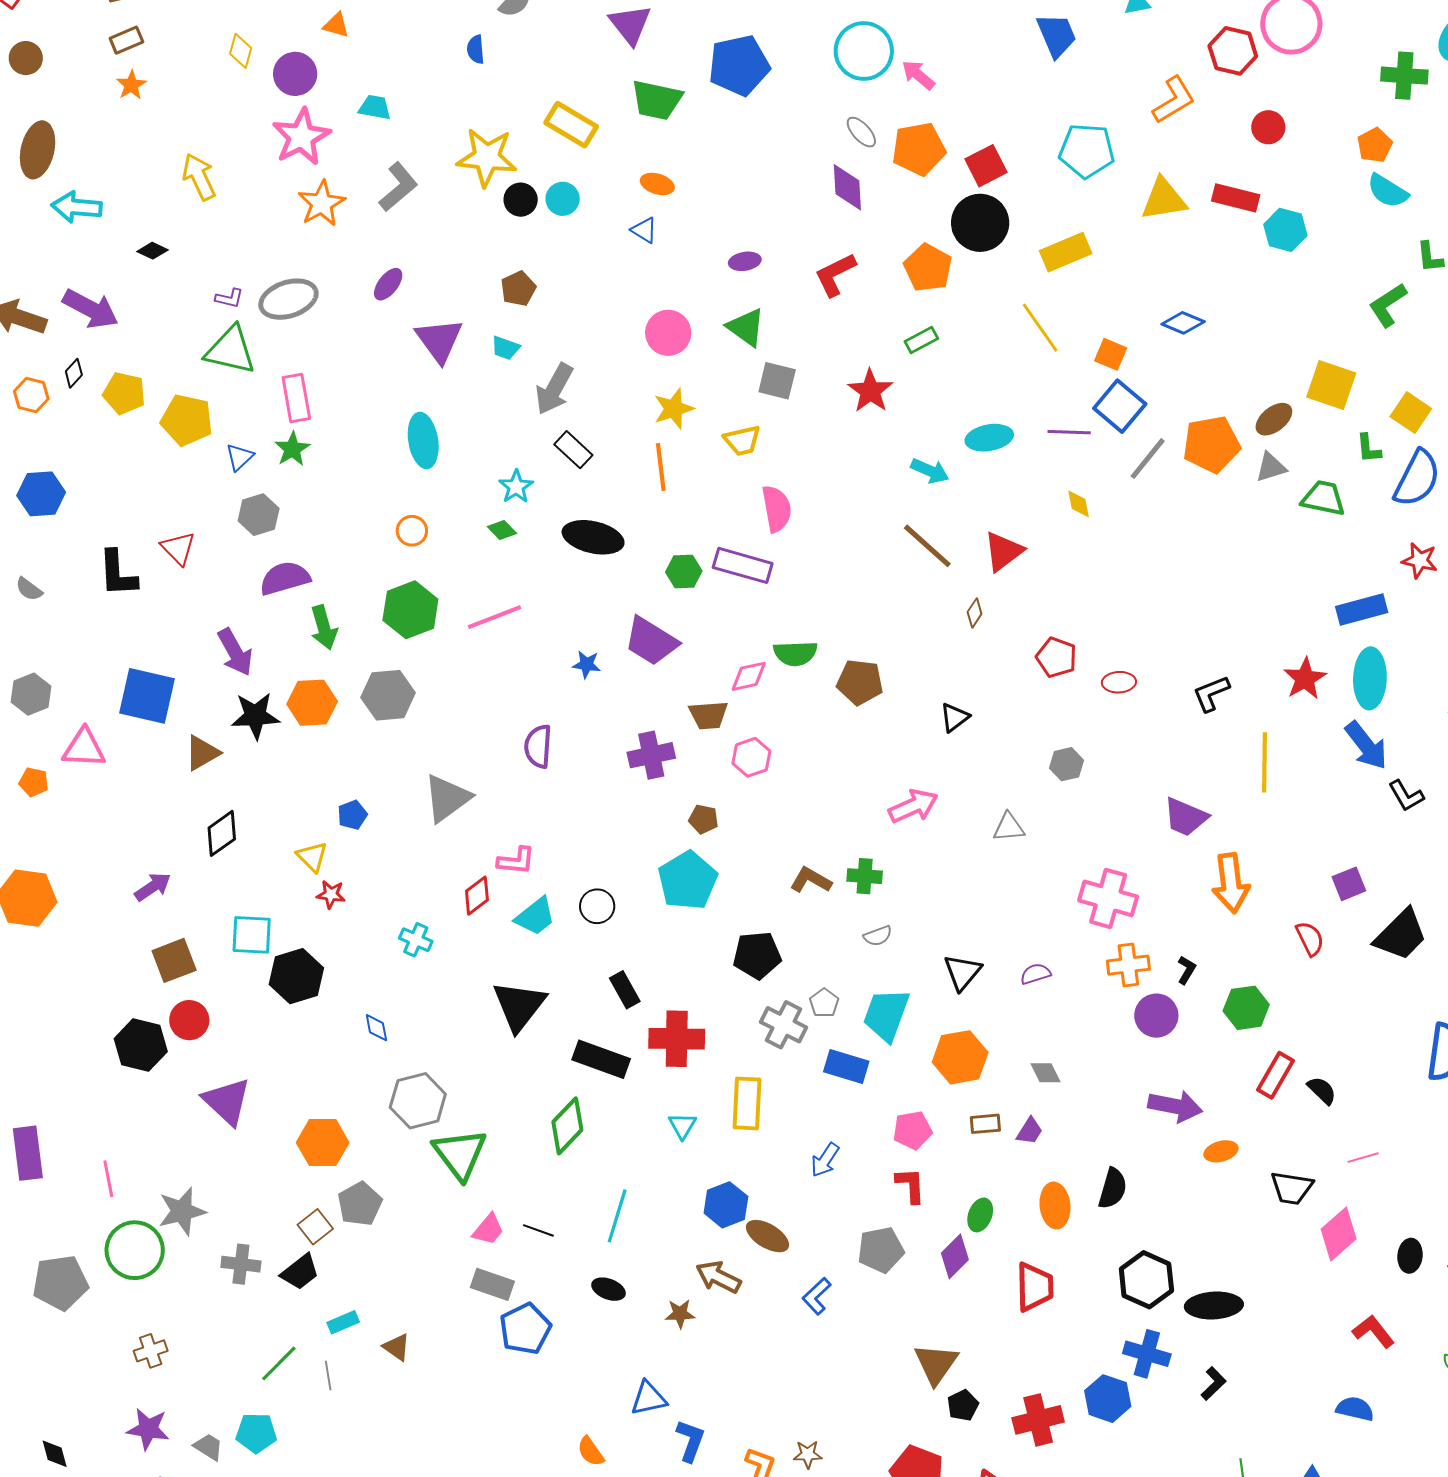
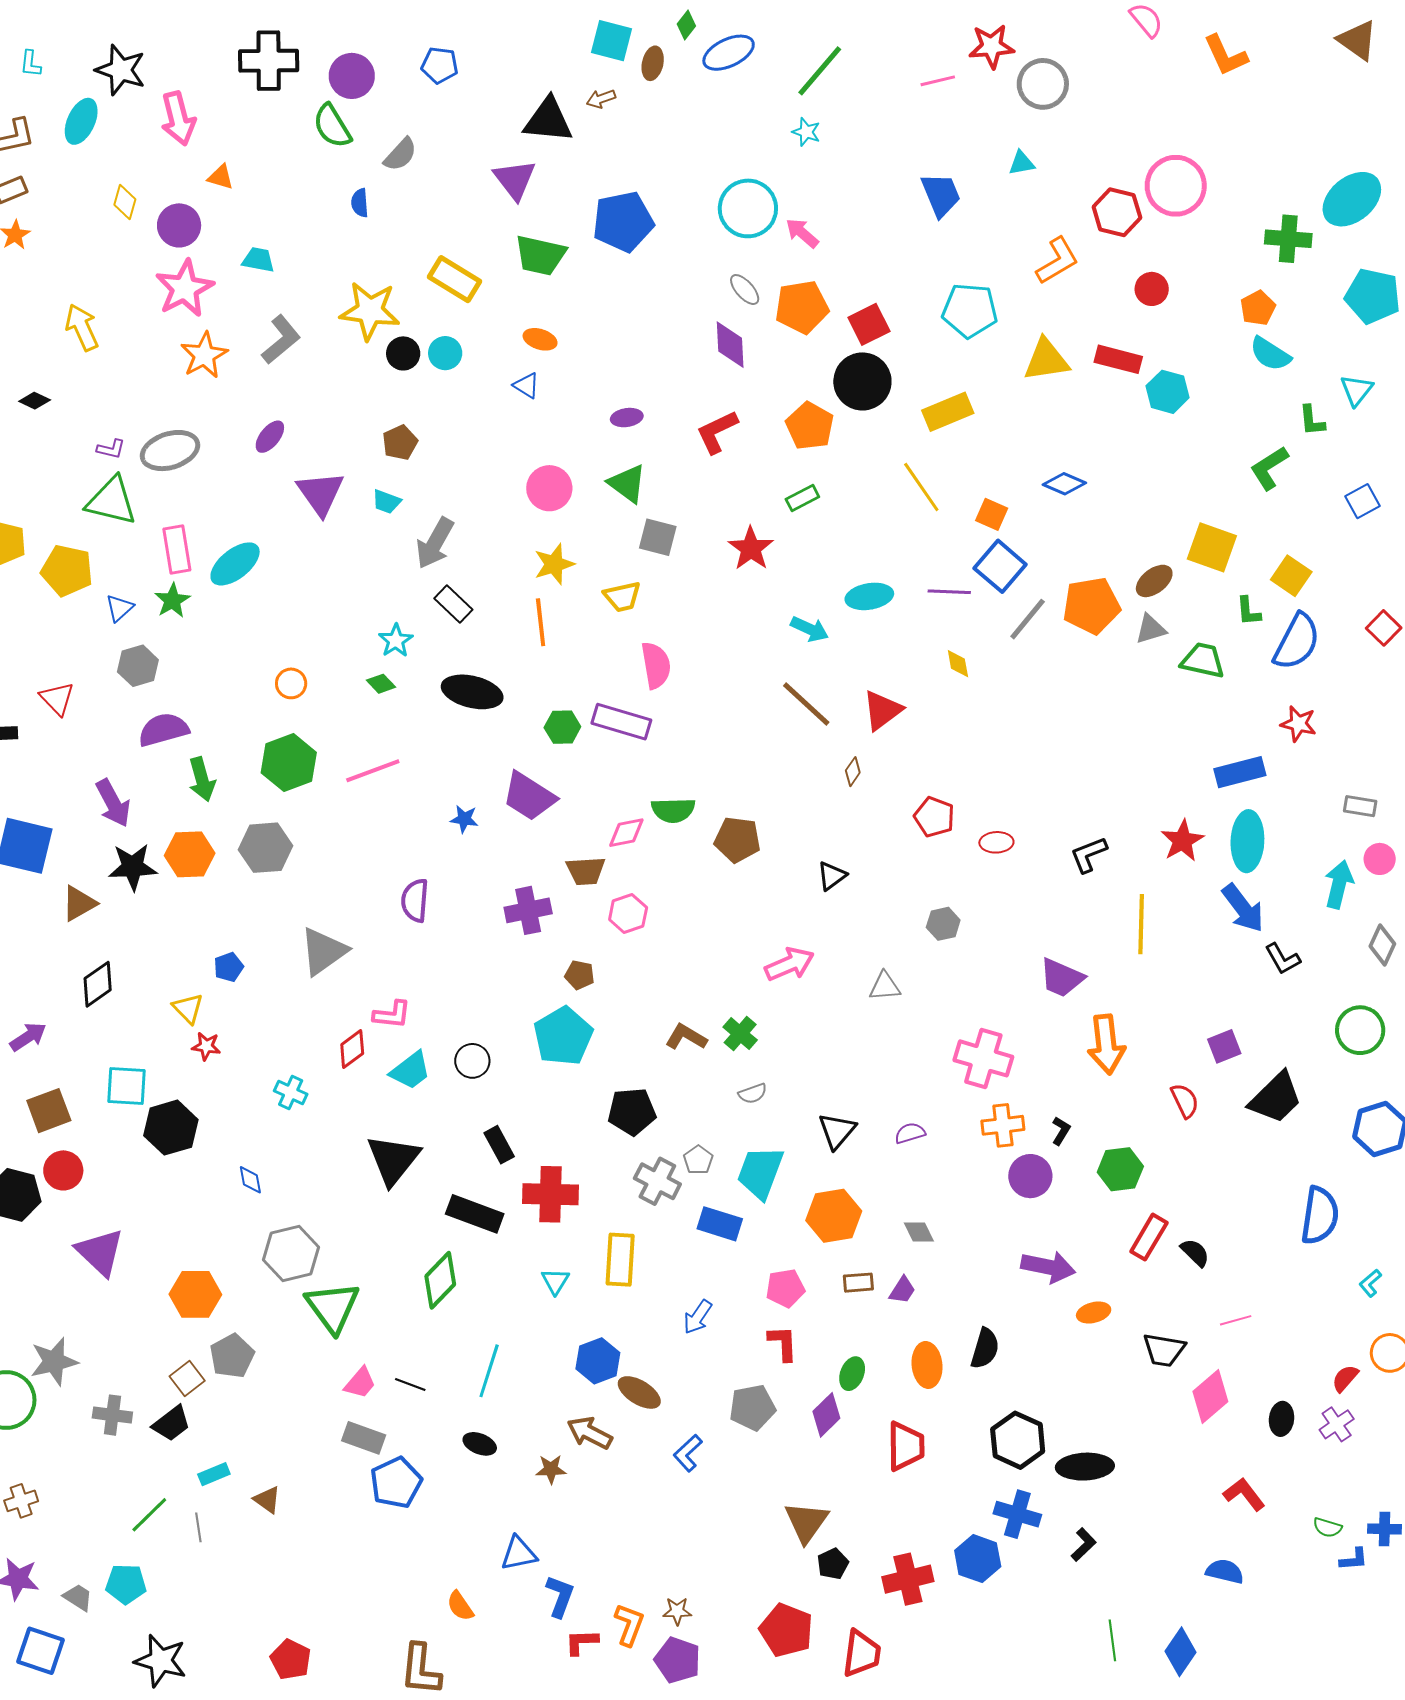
cyan ellipse: (423, 441) -> (235, 564), moved, turned 60
green cross: (865, 876) -> (740, 1034), turned 36

